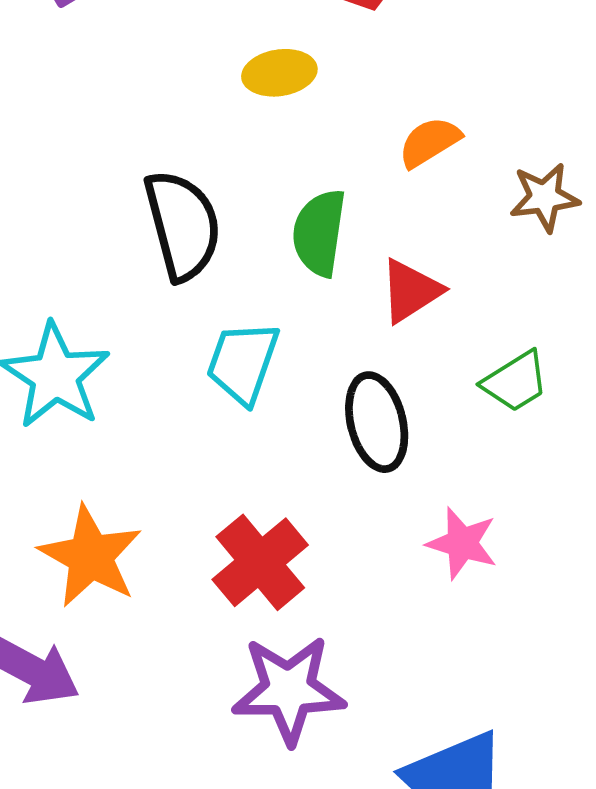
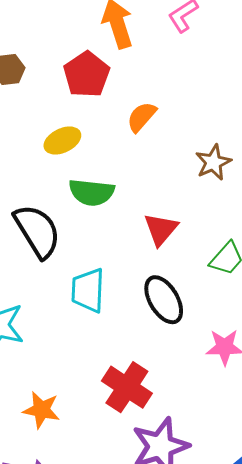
orange semicircle: (429, 142) -> (142, 117), moved
green semicircle: (319, 233) -> (92, 192), moved, turned -75
orange star: (90, 556) -> (41, 410), size x0.7

